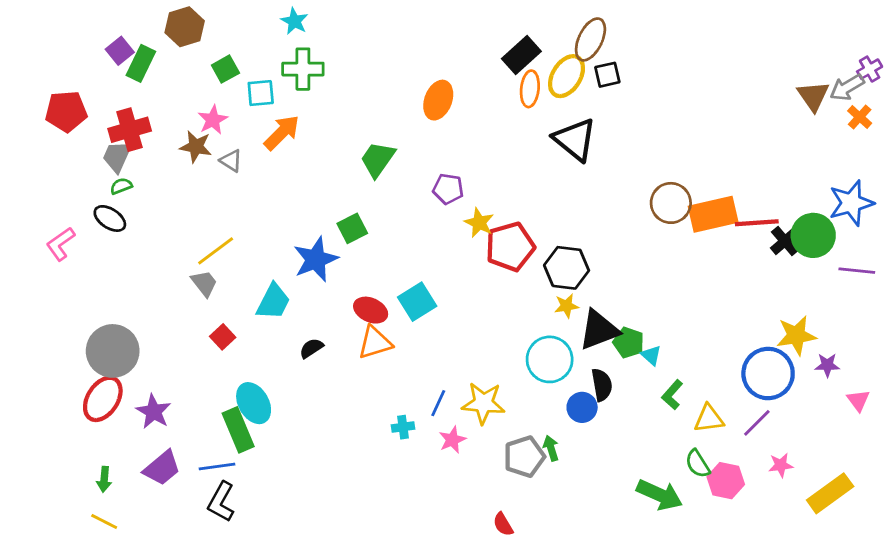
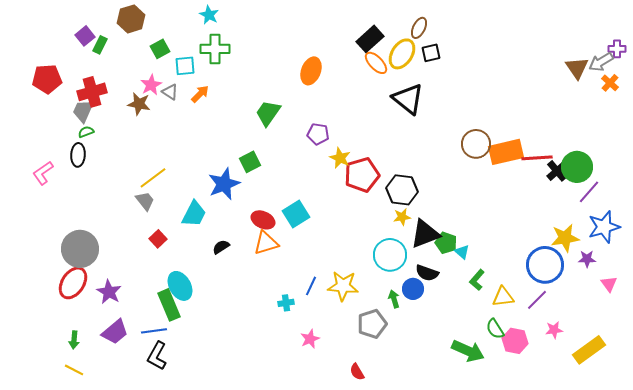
brown ellipse: (590, 39) -> (419, 28), size x0.7
green rectangle: (141, 63) -> (100, 45), size x0.7
purple cross: (870, 69) -> (617, 49), turned 30
orange ellipse: (530, 89) -> (376, 63), turned -50
orange arrow: (282, 132) -> (200, 94), size x0.7
gray triangle: (231, 161) -> (170, 92), moved
blue star: (851, 203) -> (604, 227), moved
black ellipse: (110, 218) -> (78, 155), turned 60
purple line: (857, 271) -> (589, 192), moved, turned -55
black semicircle: (602, 385) -> (427, 273), turned 120
pink star: (452, 440) -> (310, 339), moved
green arrow: (551, 448) -> (394, 299), moved

